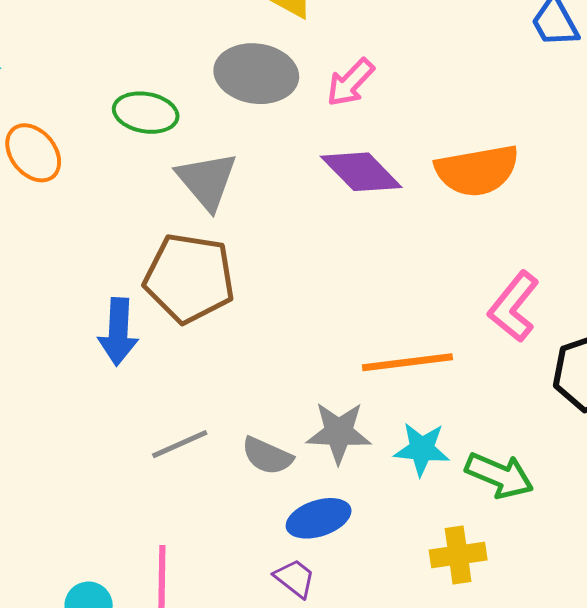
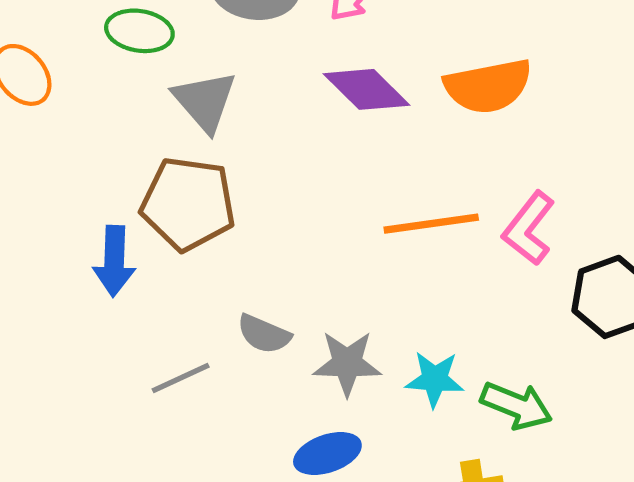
orange line: (407, 362) -> (431, 224), moved
gray semicircle: (267, 456) -> (264, 334), moved

